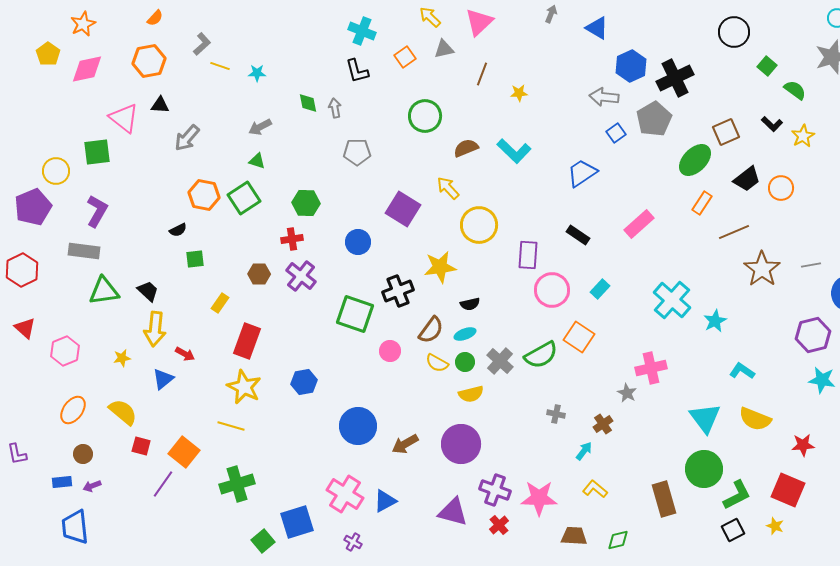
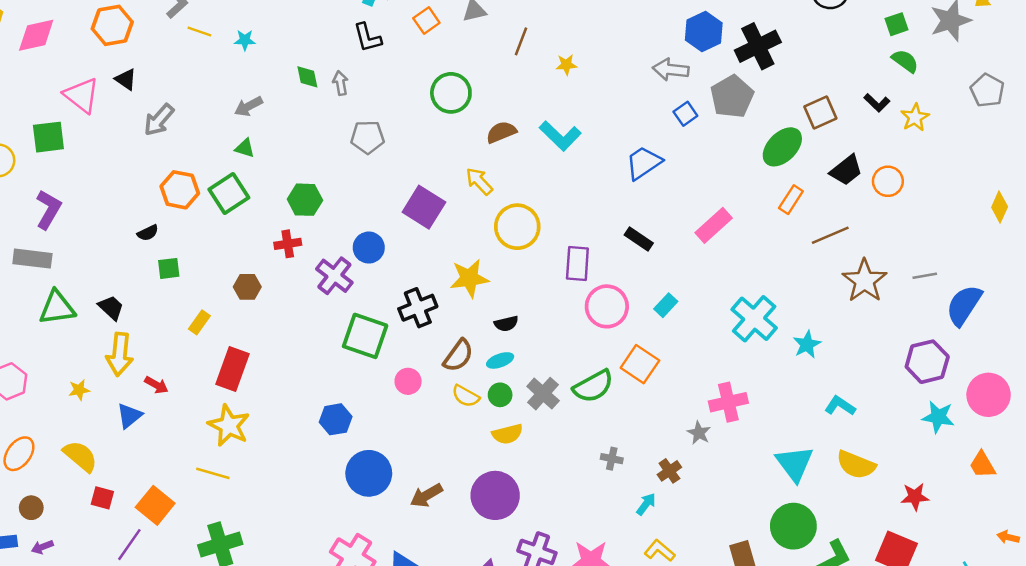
green square: (767, 66) -> (896, 24), moved, turned 30
black triangle: (160, 105) -> (126, 79), turned 30
purple cross: (301, 276) -> (334, 276), moved
blue hexagon: (304, 382) -> (336, 419), moved

